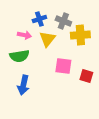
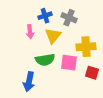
pink arrow: (24, 35) -> (30, 32), turned 72
yellow cross: (80, 35) -> (86, 47), moved
green semicircle: (19, 56) -> (45, 60), moved

